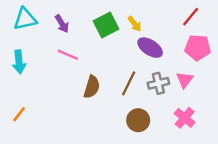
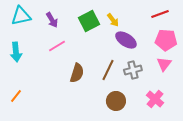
red line: (191, 17) -> (160, 14), turned 30
pink line: (68, 55) -> (57, 46), turned -54
pink triangle: (185, 80) -> (164, 64), moved

